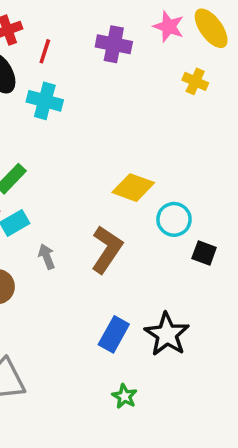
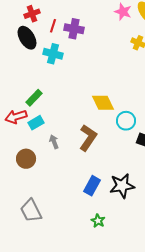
purple cross: (114, 44) -> (74, 29), moved
yellow diamond: (133, 188) -> (103, 103), turned 45
black star: (167, 334) -> (122, 186), turned 30

